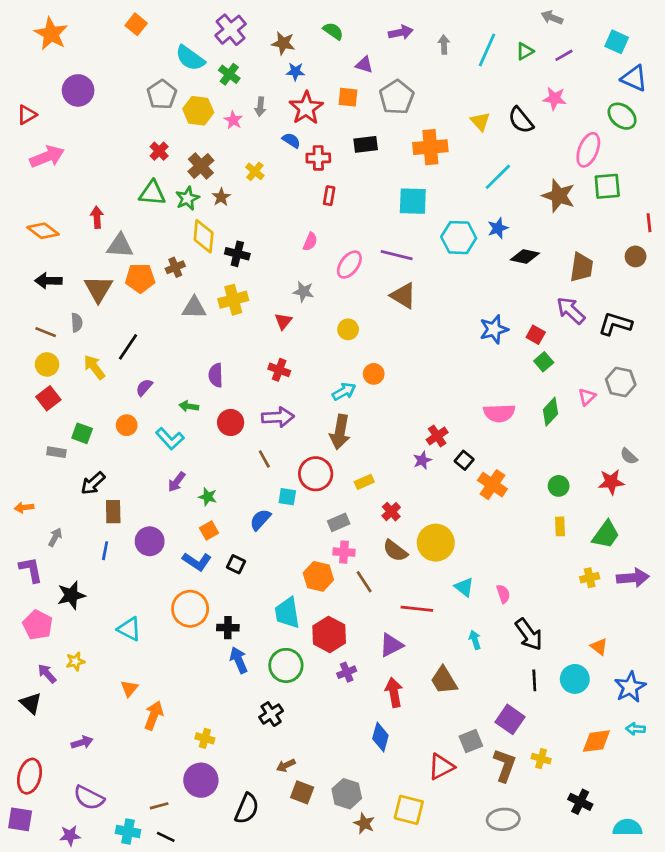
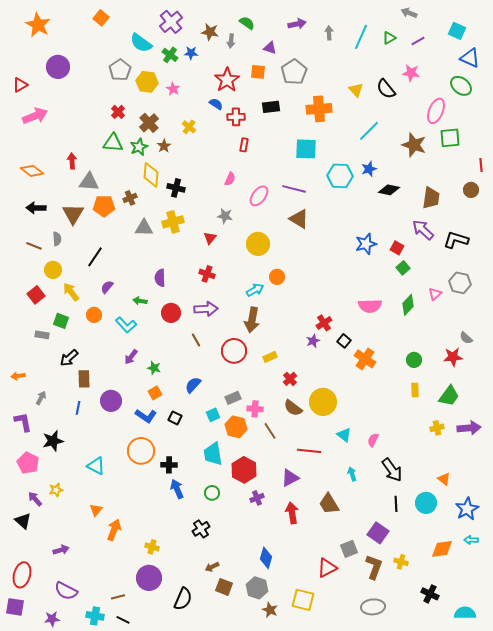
blue star: (295, 72) -> (191, 53), moved
gray arrow: (260, 107) -> (231, 41), moved
yellow circle: (348, 329) -> (258, 244), size x1.5
yellow circle: (47, 364) -> (53, 270), moved
yellow arrow: (94, 367) -> (71, 292), moved
cyan square: (287, 497) -> (213, 415), moved, turned -32
gray rectangle: (339, 522) -> (233, 398), moved
pink semicircle: (503, 594) -> (373, 440), turned -136
green circle: (286, 665) -> (212, 493), size x0.6
blue diamond: (380, 737) -> (266, 558), moved

